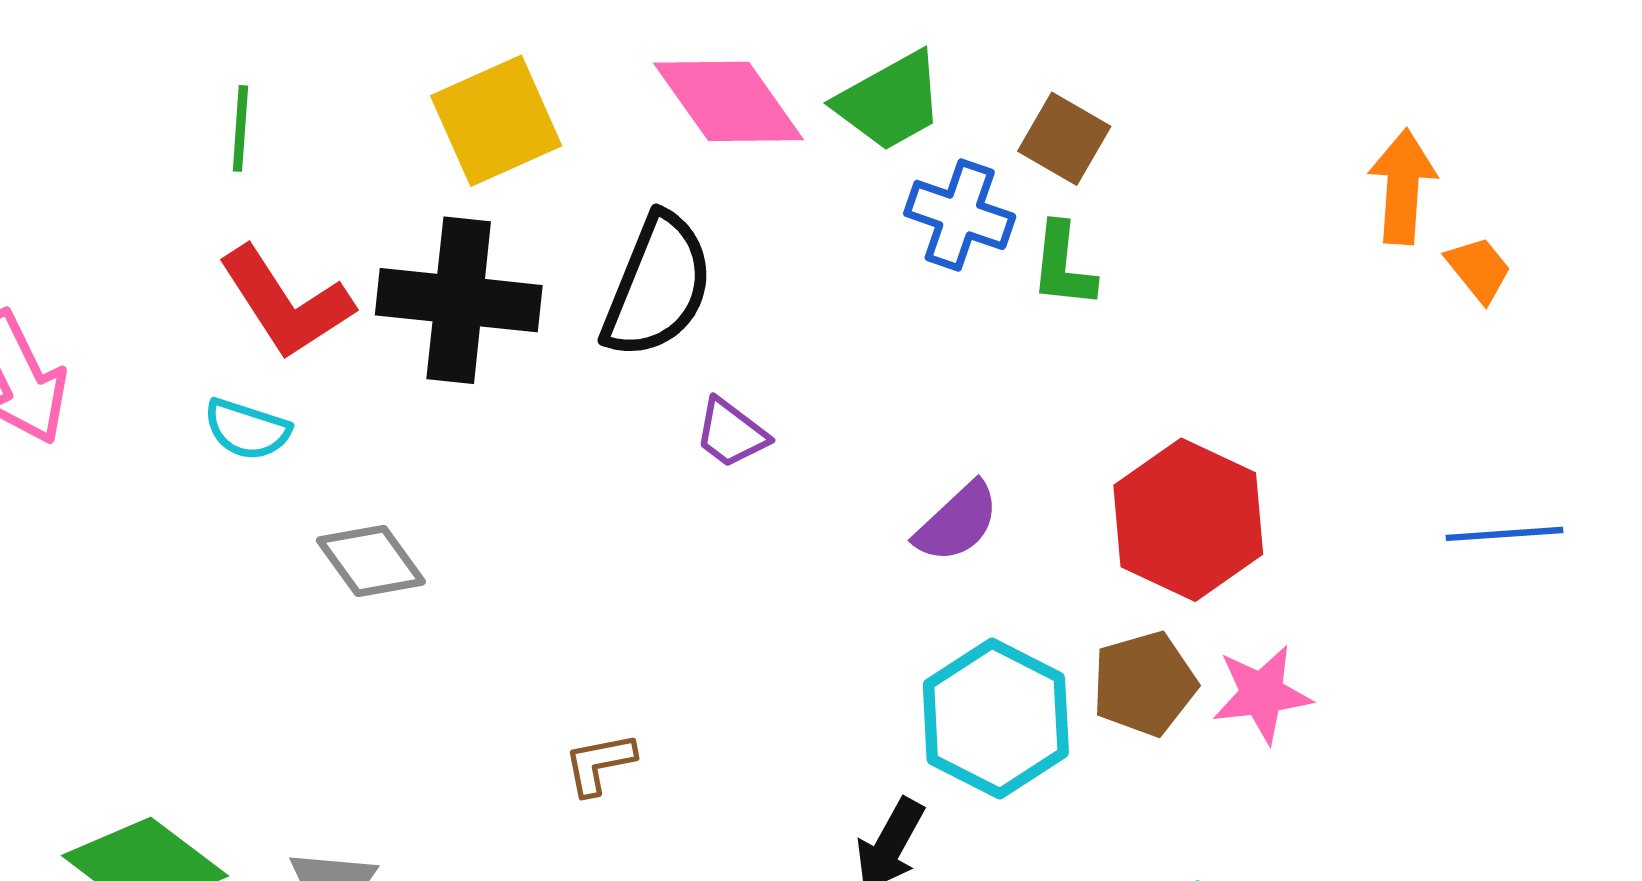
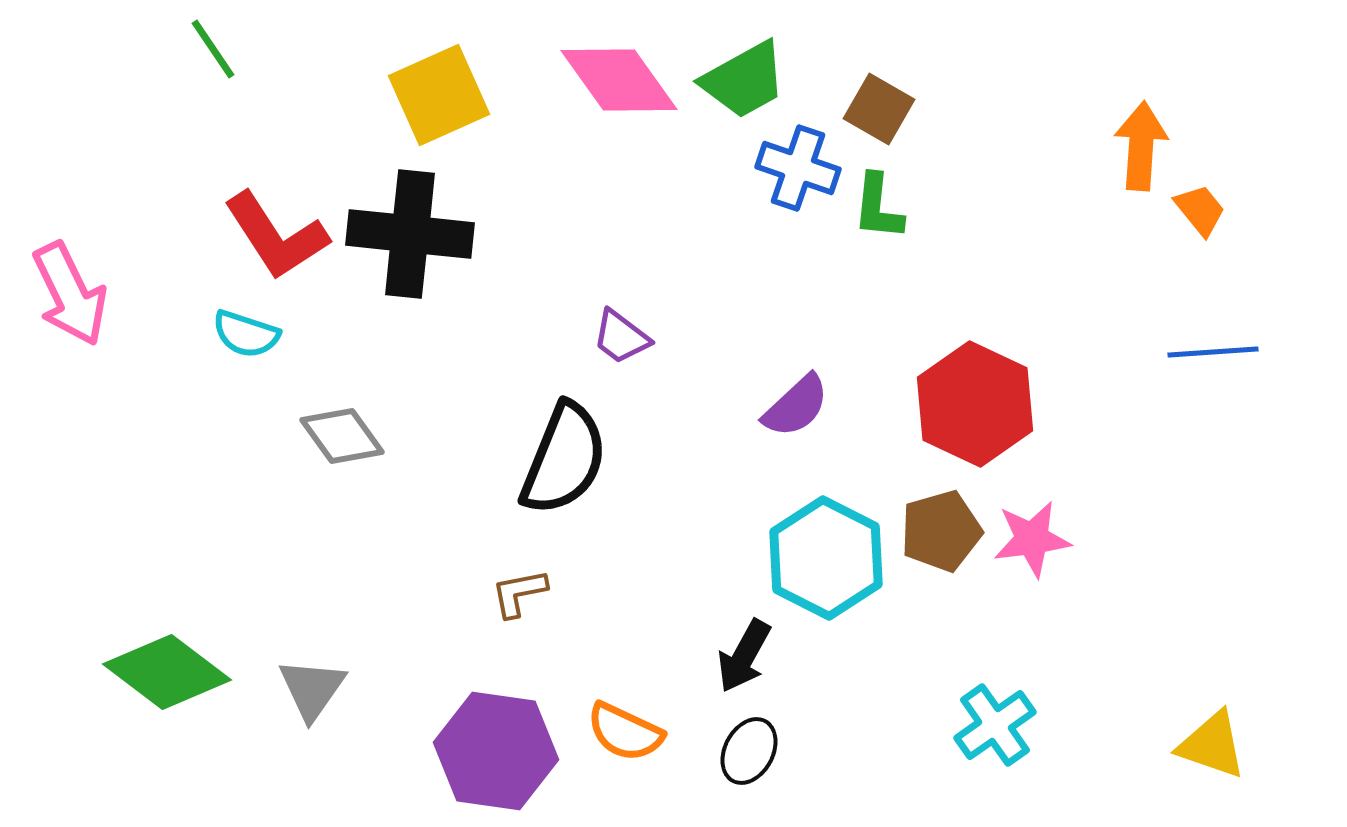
green line: (240, 128) -> (213, 49), moved, turned -38
black semicircle: (658, 286) -> (564, 459), moved
blue line: (1505, 534) -> (1213, 352), moved

